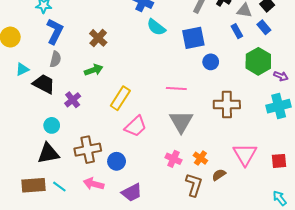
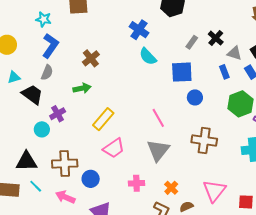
pink line: (176, 88) -> (158, 118), turned 48
cyan circle: (52, 125) -> (42, 129), moved
pink cross: (173, 159) -> (136, 183), moved, turned -35
cyan line: (59, 187) -> (36, 186), moved

